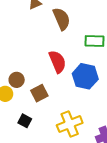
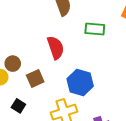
blue hexagon: (85, 76) -> (80, 83), moved

